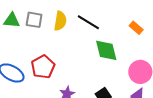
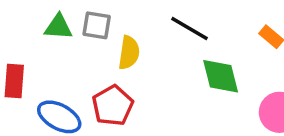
yellow semicircle: (60, 21) -> (129, 53), moved

